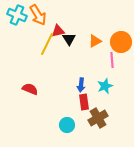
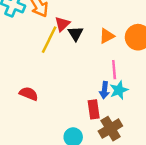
red triangle: (58, 31) -> (62, 24), turned -32
pink line: (112, 60) -> (114, 70), moved
blue arrow: (81, 85) -> (104, 90), moved

